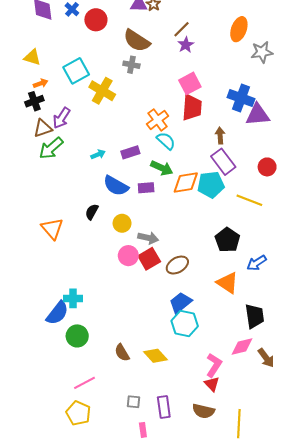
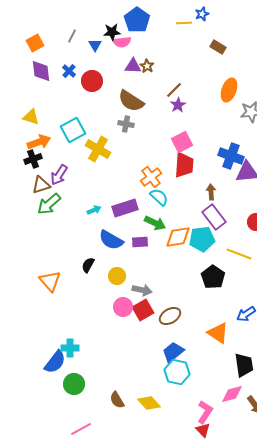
orange arrow: (41, 83) -> (39, 142), size x1.6
purple rectangle: (130, 152) -> (125, 208), size x1.4
black pentagon: (227, 240) -> (213, 277), moved

